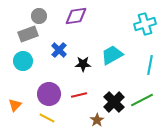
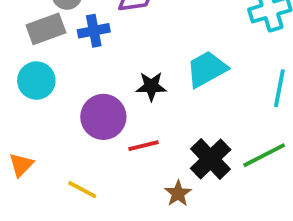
blue cross: (59, 50) -> (94, 31), moved, turned 35
purple circle: (49, 94) -> (103, 117), moved

